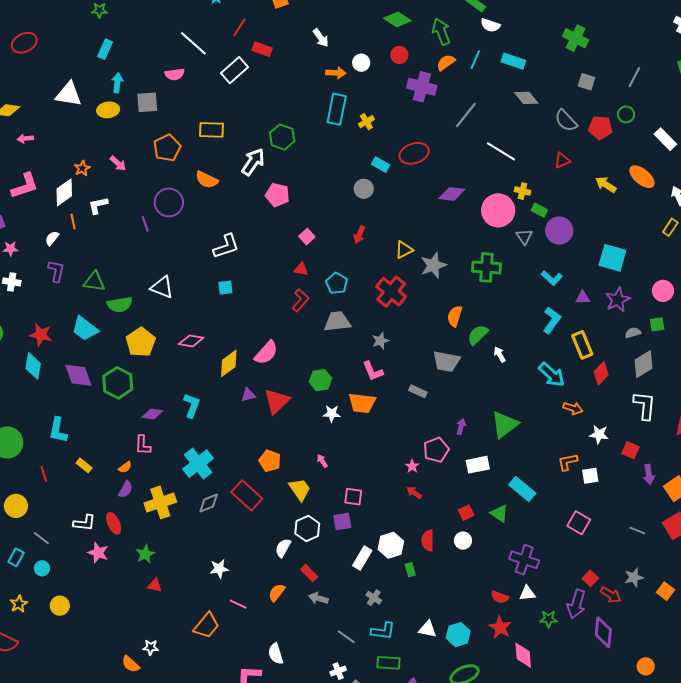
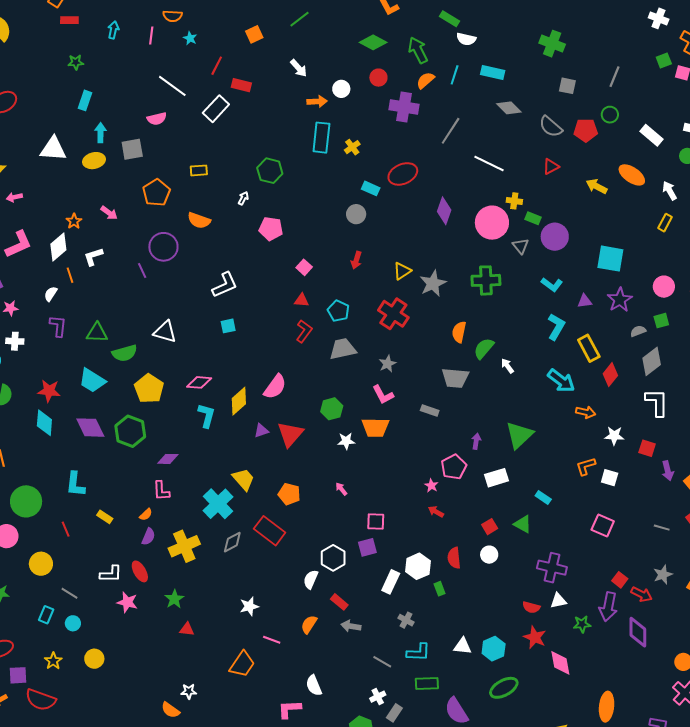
yellow rectangle: (211, 130) -> (199, 170), size x0.7
white arrow: (253, 162) -> (243, 198), size x0.5
purple diamond: (452, 194) -> (444, 211), turned -72
cyan L-shape: (192, 405) -> (207, 416), moved
white square: (590, 476) -> (610, 478), turned 30
yellow trapezoid: (300, 489) -> (243, 479), moved
cyan rectangle: (522, 489) -> (543, 497), size x0.6

